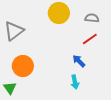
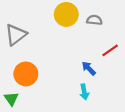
gray semicircle: (92, 18) -> (94, 20), moved
red line: (90, 39) -> (110, 50), moved

